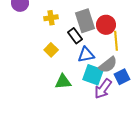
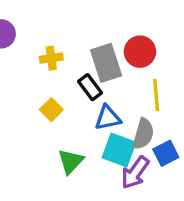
red circle: (106, 25) -> (140, 52), moved
gray semicircle: (108, 65) -> (143, 134), turned -36
green triangle: (63, 82) -> (71, 161), turned -42

